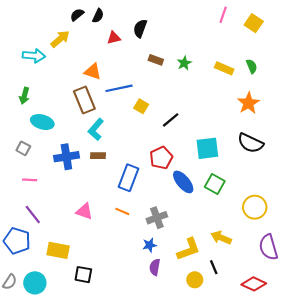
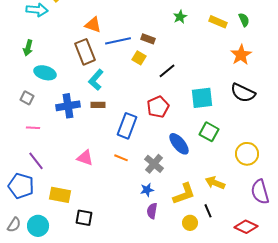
brown rectangle: (156, 60) -> (148, 39), moved
blue ellipse: (183, 182) -> (179, 144), moved
gray cross: (157, 218) -> (154, 164), turned -30

